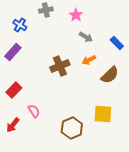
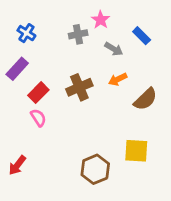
gray cross: (46, 10) -> (78, 34), moved
blue rectangle: (117, 43) -> (142, 36), moved
red rectangle: (14, 90) -> (38, 93), moved
pink semicircle: (34, 111) -> (38, 118), moved

